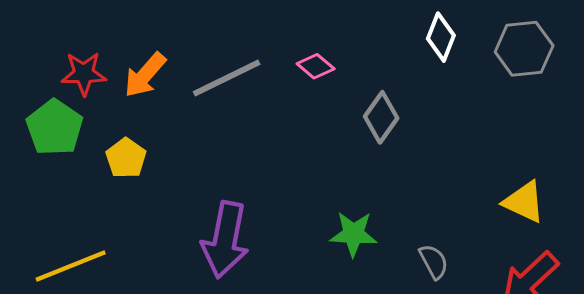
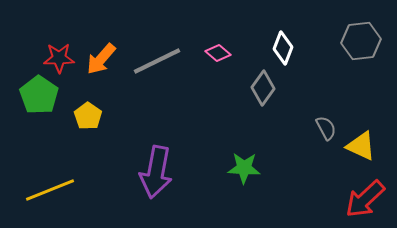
white diamond: (441, 37) -> (283, 48), moved
gray semicircle: (434, 262) -> (326, 128), moved

